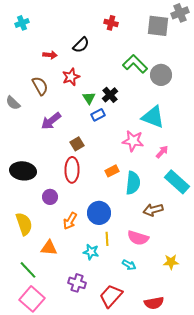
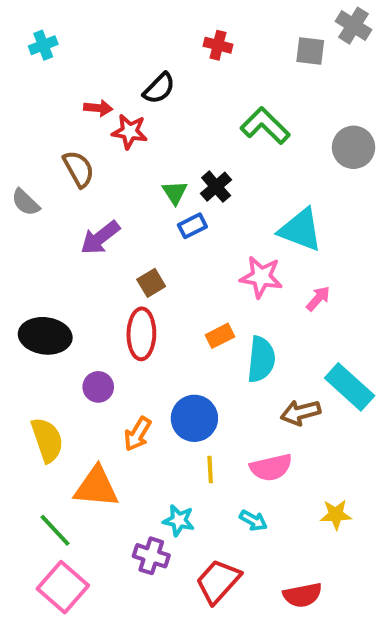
gray cross: (180, 13) -> (354, 26), turned -36
gray square: (158, 26) -> (310, 51), size x0.7
gray circle: (161, 75) -> (354, 147), moved
red star: (71, 77) -> (130, 132), moved, turned 30
cyan rectangle: (177, 182) -> (350, 387), moved
pink semicircle: (138, 238) -> (271, 467), turned -30
orange triangle: (49, 248) -> (96, 487), size x1.4
cyan star: (91, 252) -> (179, 520), moved

